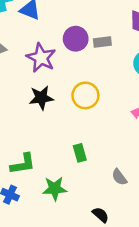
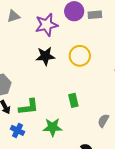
purple star: (41, 58) -> (47, 25), turned 30
gray semicircle: (119, 177) -> (103, 121), turned 64

